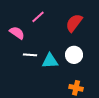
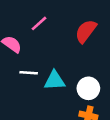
white circle: (74, 55) -> (88, 88), moved

